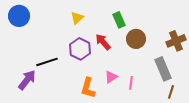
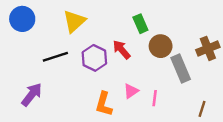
yellow triangle: (77, 18) -> (74, 21), moved, size x1.5
black line: (47, 62) -> (55, 57), moved
gray rectangle: (163, 69) -> (181, 69), moved

